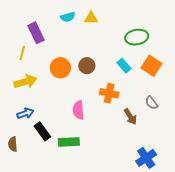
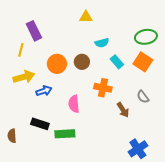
cyan semicircle: (68, 17) -> (102, 43), moved
green ellipse: (137, 37) -> (146, 37), moved
blue arrow: (25, 113) -> (44, 91), moved
black rectangle: (42, 131) -> (40, 124), turned -36

